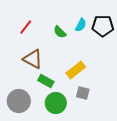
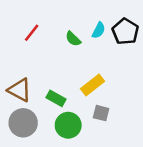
black pentagon: (103, 26) -> (125, 31), turned 30
brown triangle: (33, 59) -> (19, 90), moved

